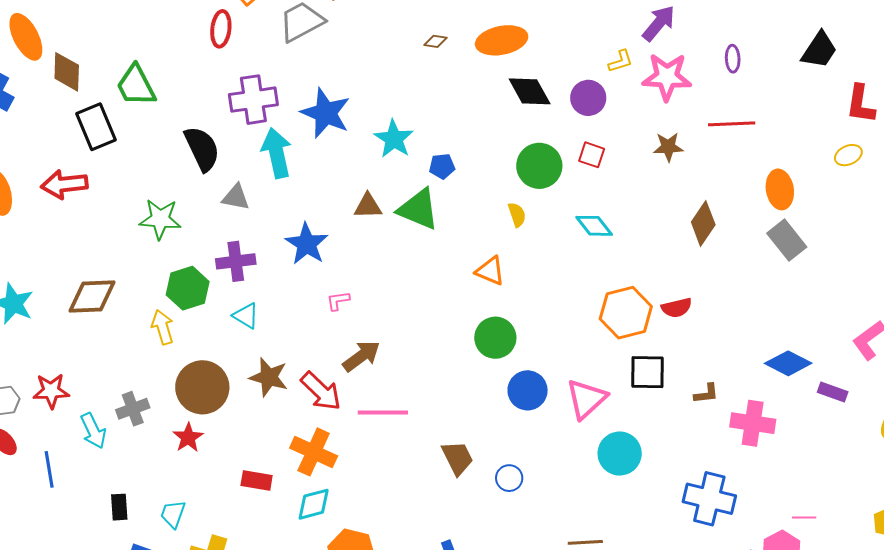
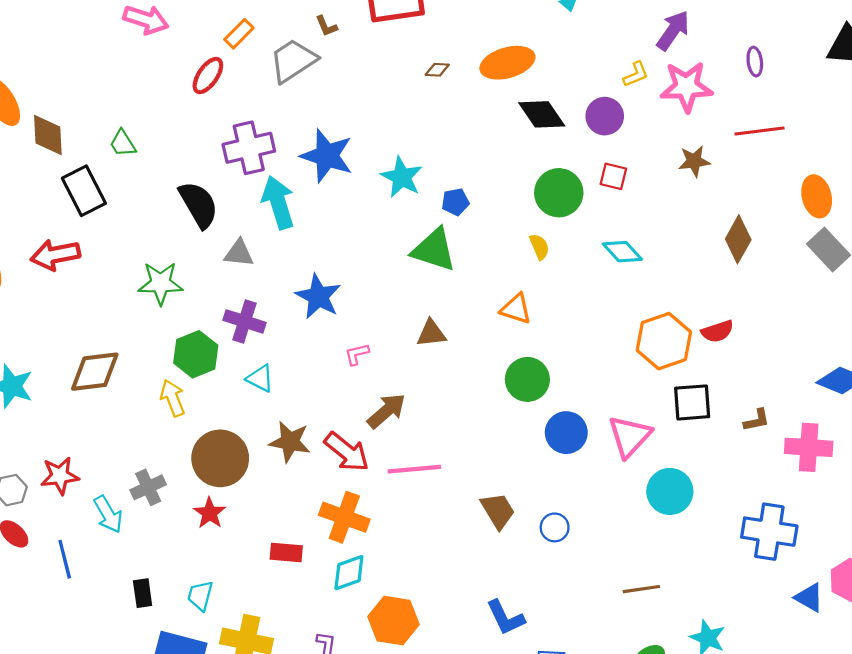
red ellipse: (221, 29) -> (208, 76), turned 33
green trapezoid: (136, 86) -> (123, 143), size x0.6
brown triangle: (368, 206) -> (431, 333), moved
purple cross: (236, 261) -> (244, 321), turned 30

